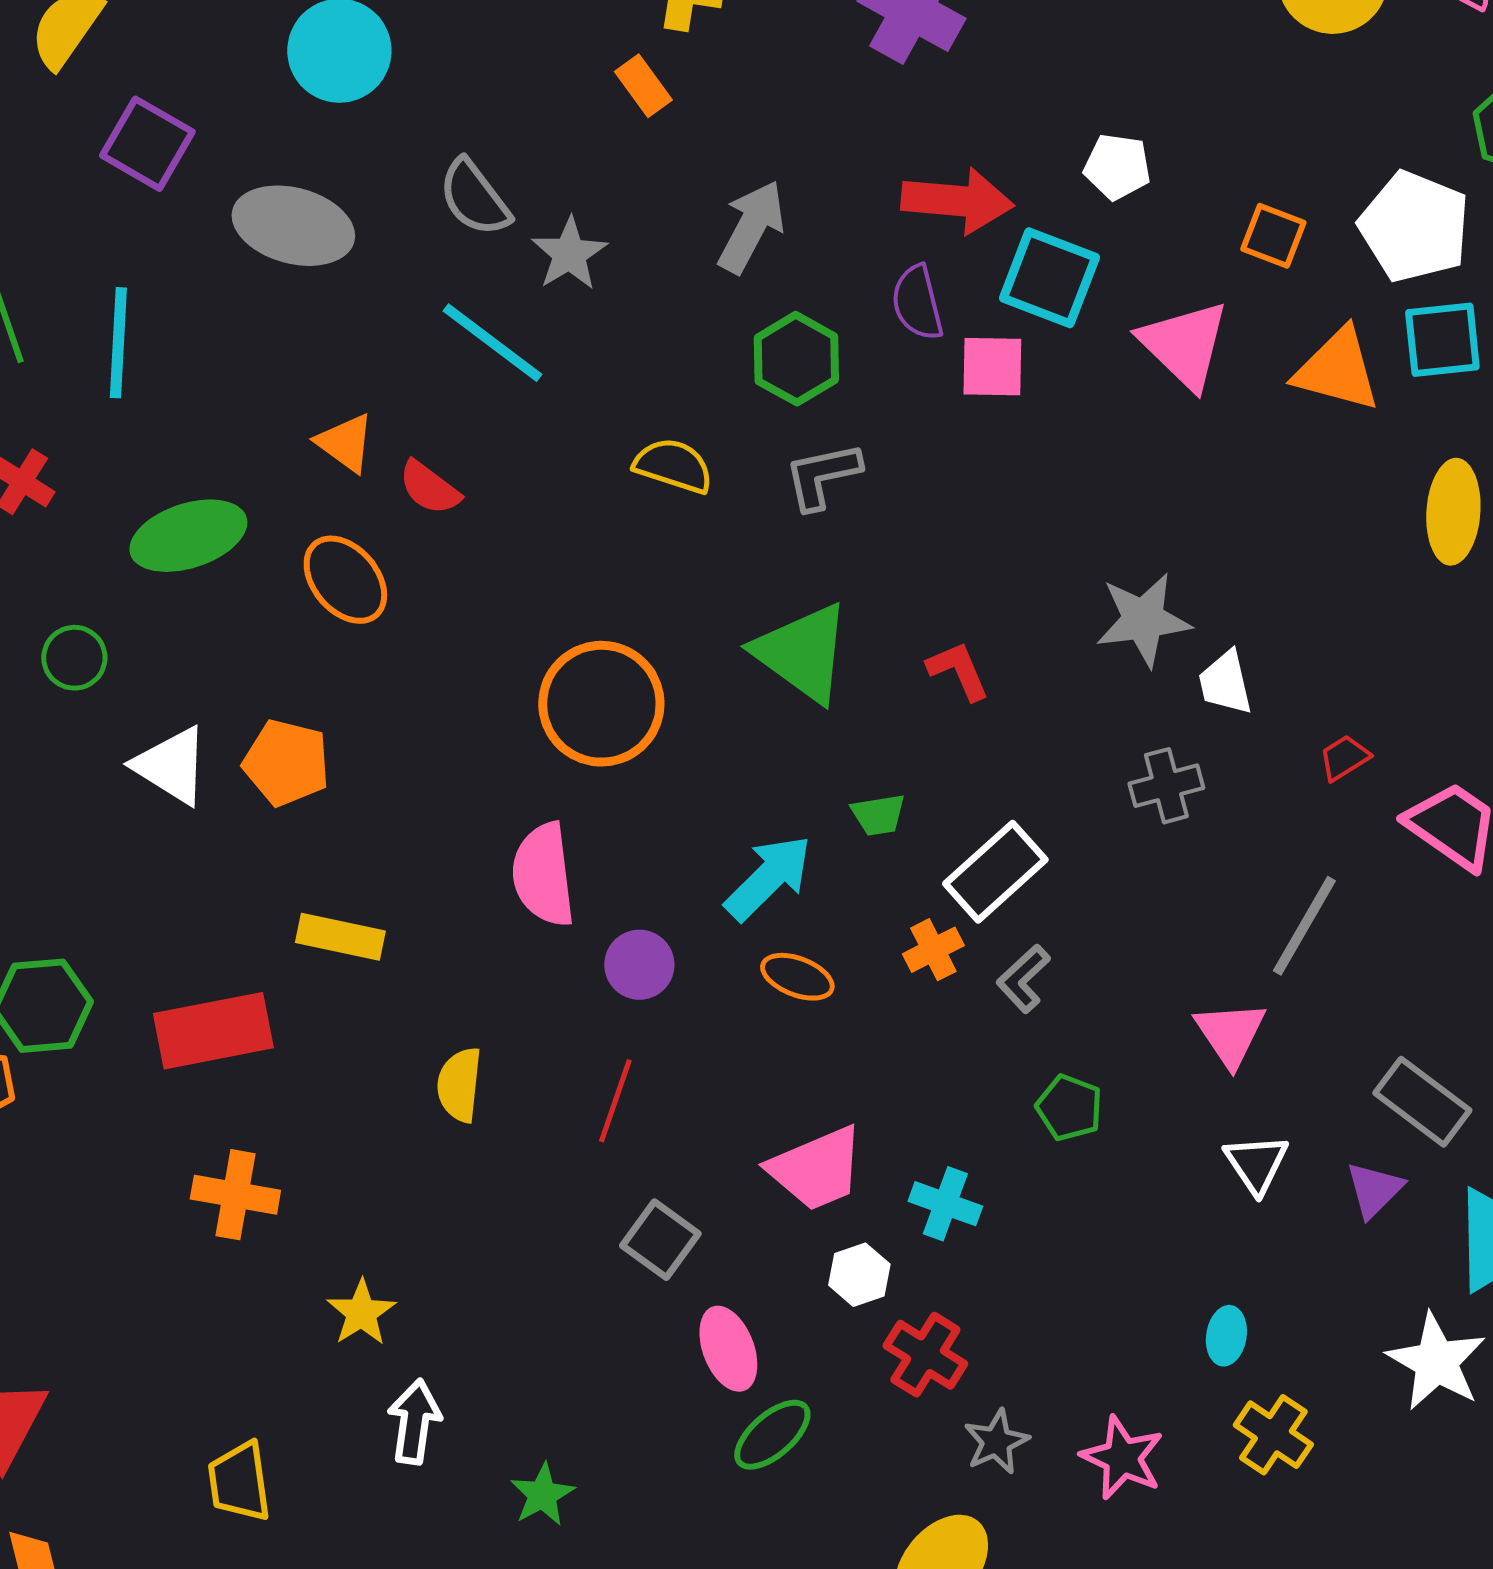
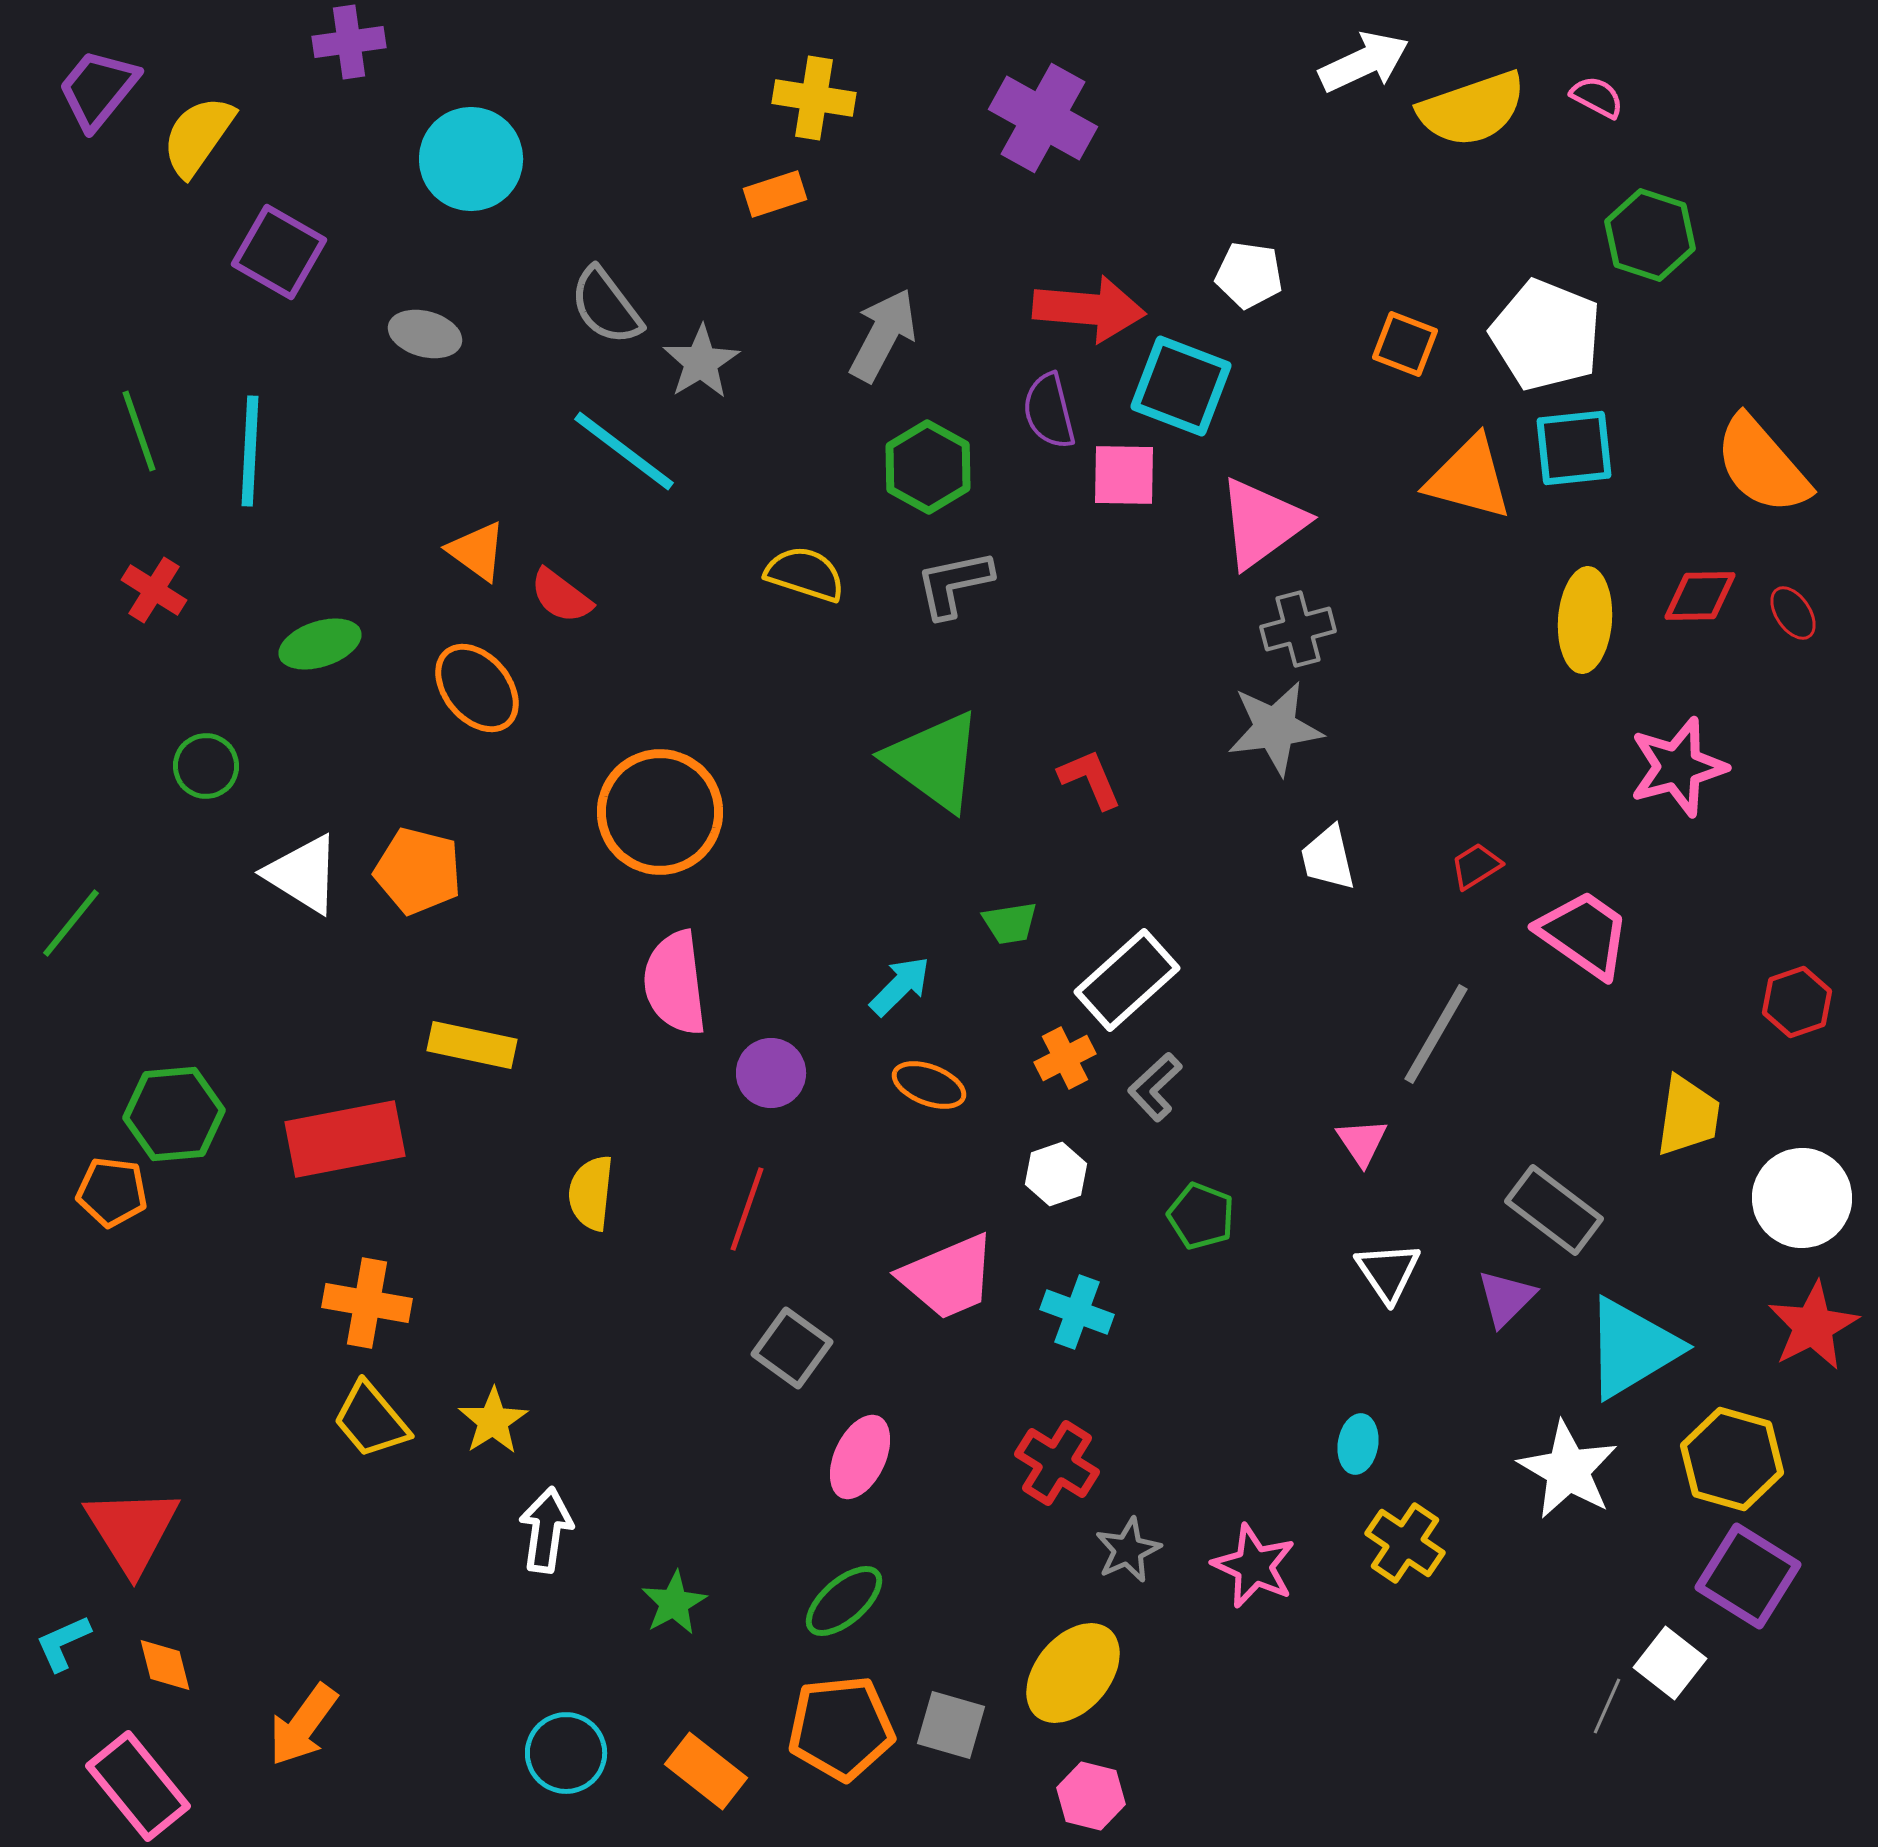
orange rectangle: (643, 86) -> (775, 194), turned -72
gray ellipse: (293, 226) -> (425, 334), size x0.6
pink triangle: (1184, 345) -> (1262, 523), moved, turned 40
green ellipse: (188, 536) -> (320, 644), size x0.7
white trapezoid: (1225, 683) -> (1328, 858), moved
orange circle: (601, 704) -> (660, 812), moved
gray cross: (1166, 786) -> (1298, 629), moved
cyan arrow: (768, 878) -> (900, 986), size x0.7
pink triangle: (1230, 1034) -> (1362, 1142), size x0.7
white hexagon: (859, 1275) -> (1056, 1174), moved
pink ellipse: (728, 1349) -> (860, 1457), turned 46
green ellipse: (772, 1435) -> (844, 1601), moved
yellow trapezoid: (239, 1482) -> (371, 1420), moved, turned -32

